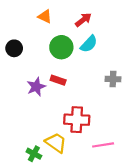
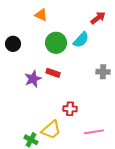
red arrow: (83, 20) -> (98, 18), moved
red cross: (77, 120) -> (70, 109), size x0.6
yellow trapezoid: (56, 143) -> (51, 130), turned 105

